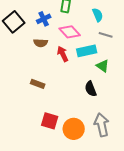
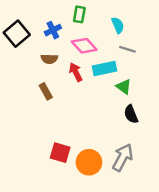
brown rectangle: (38, 84) -> (46, 91), moved, turned 40
black semicircle: (91, 89) -> (131, 114), moved
gray arrow: (102, 125) -> (123, 157), turned 40

